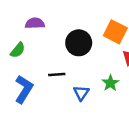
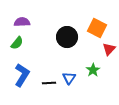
purple semicircle: (35, 23) -> (22, 22), moved
black line: (57, 75) -> (49, 83), moved

